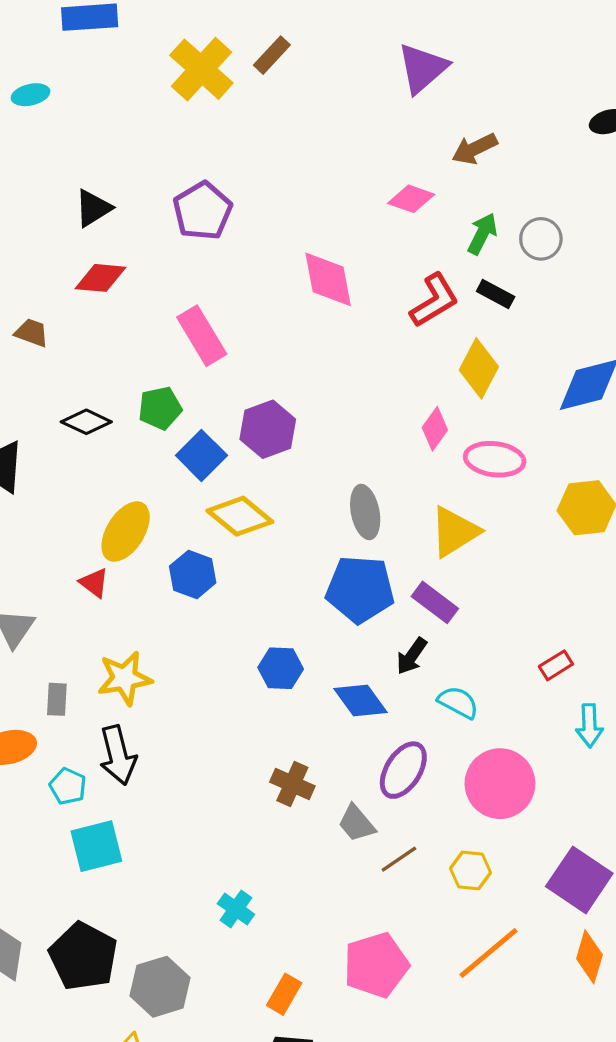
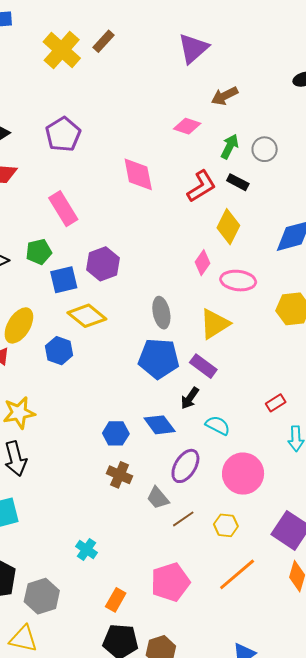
blue square: (201, 455) -> (64, 280), turned 32
blue hexagon: (281, 668) -> (116, 433), moved

